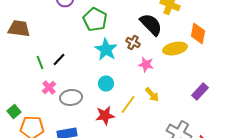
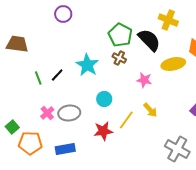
green pentagon: (95, 20) -> (120, 35), moved
brown cross: (133, 42) -> (119, 58), moved
cyan star: (106, 50) -> (87, 65), moved
pink cross: (49, 88) -> (47, 113), moved

